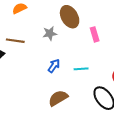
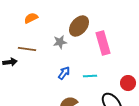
brown ellipse: (70, 17) -> (79, 26), turned 70
pink rectangle: (95, 34) -> (103, 43), size x1.6

